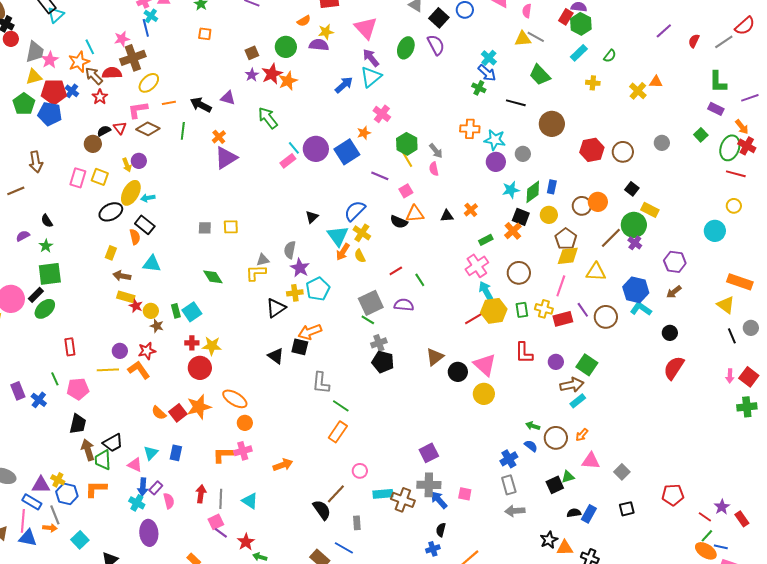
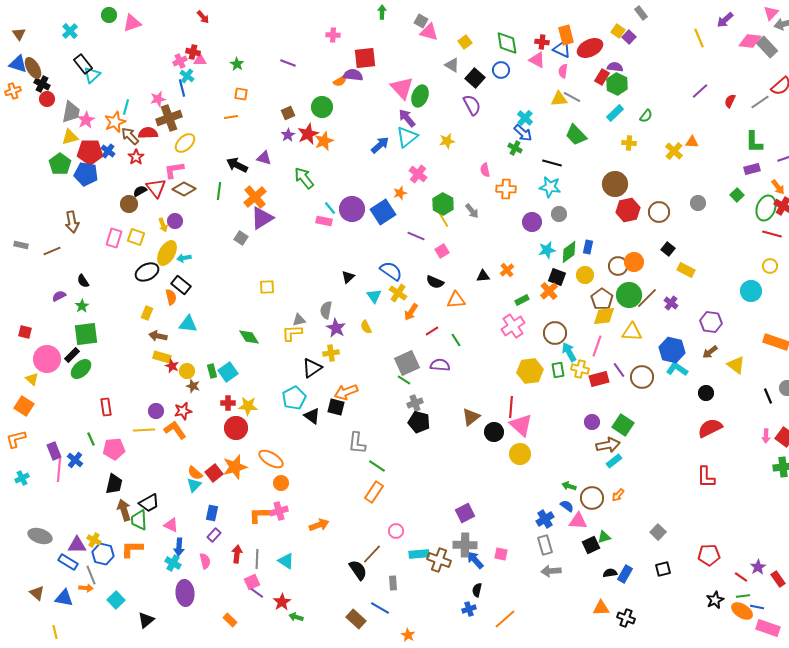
yellow star: (326, 32) -> (447, 141), moved
purple semicircle: (319, 45) -> (353, 75), moved
cyan line: (90, 47) -> (126, 107), turned 42
green ellipse: (406, 48) -> (420, 96), moved
orange line: (169, 103) -> (231, 117), moved
purple rectangle: (716, 109) -> (752, 169), turned -42
brown circle: (552, 124) -> (615, 184), moved
red triangle: (120, 128) -> (156, 188), size x1.5
orange cross: (219, 137) -> (255, 197), size x1.6
cyan star: (495, 140) -> (550, 187), moved
pink rectangle: (288, 161) -> (324, 221), turned 49
pink semicircle: (434, 169) -> (485, 170), moved
blue semicircle: (355, 211) -> (391, 271), turned 80
orange triangle: (415, 214) -> (456, 300), moved
green circle: (634, 225) -> (629, 295), moved
gray square: (205, 228) -> (241, 238), moved, turned 32
cyan triangle: (338, 236) -> (374, 296), size x0.7
orange arrow: (343, 252) -> (411, 312), moved
yellow semicircle: (360, 256) -> (366, 327), moved
cyan pentagon: (318, 289) -> (294, 398), moved
cyan arrow: (486, 291) -> (569, 352), moved
yellow triangle: (726, 305) -> (736, 365), moved
red line: (475, 318) -> (511, 407), moved, turned -55
red L-shape: (524, 353) -> (706, 477), moved
red semicircle: (674, 368) -> (710, 428), turned 30
cyan triangle: (151, 453) -> (194, 485), moved
pink triangle: (591, 461) -> (578, 521), moved
purple rectangle: (156, 488) -> (214, 535), moved
pink line: (23, 521) -> (59, 470), moved
green line: (707, 536) -> (743, 596), turned 40
black star: (549, 540) -> (715, 600), moved

